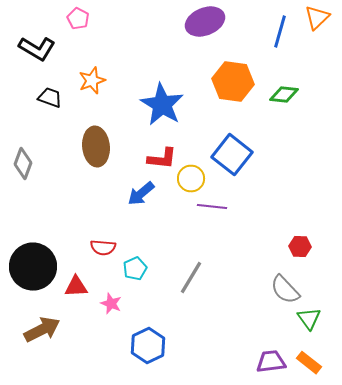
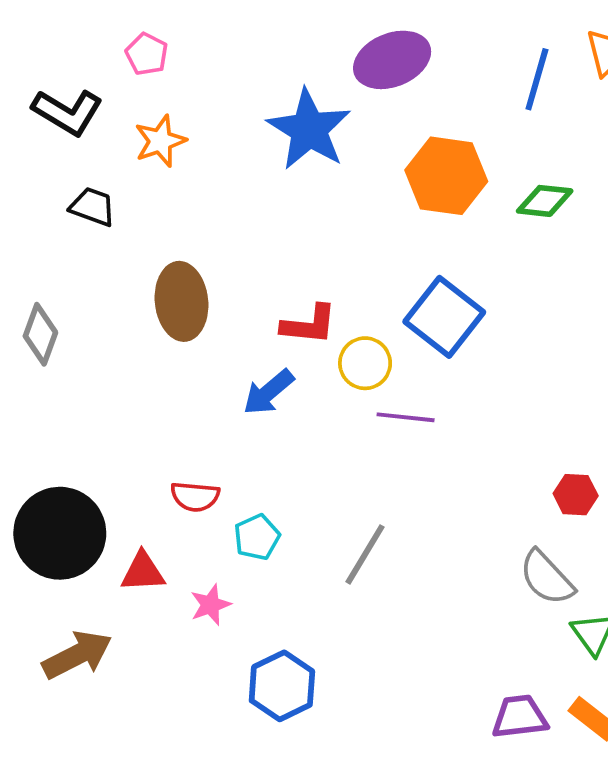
orange star: (92, 81) -> (160, 141), moved
blue star: (162, 105) -> (309, 129), moved
pink star: (111, 304) -> (210, 605), turned 30

